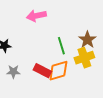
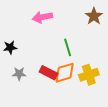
brown star: (87, 40) -> (94, 16), moved
yellow cross: (84, 58) -> (89, 75), moved

